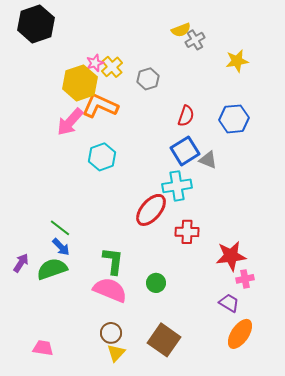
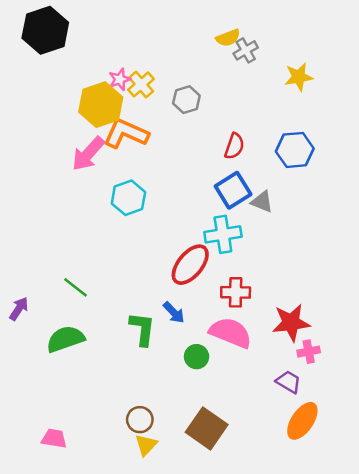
blue arrow: (61, 247) -> (174, 313), moved
purple arrow: (21, 263) -> (19, 309), moved
pink semicircle: (110, 290) -> (231, 333), moved

